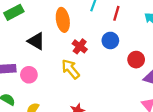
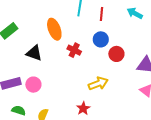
red circle: (136, 60) -> (116, 54), moved
yellow arrow: (70, 69) -> (98, 83), moved, turned 120

